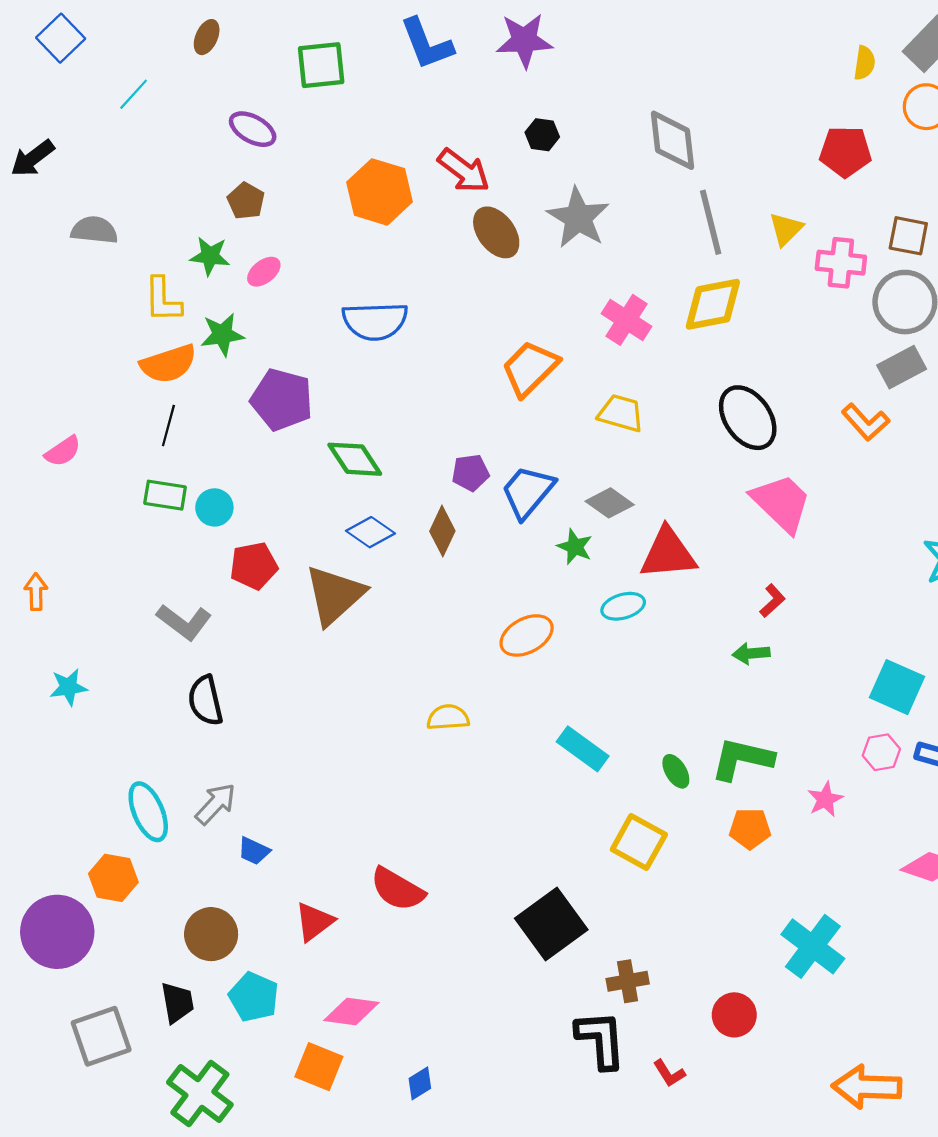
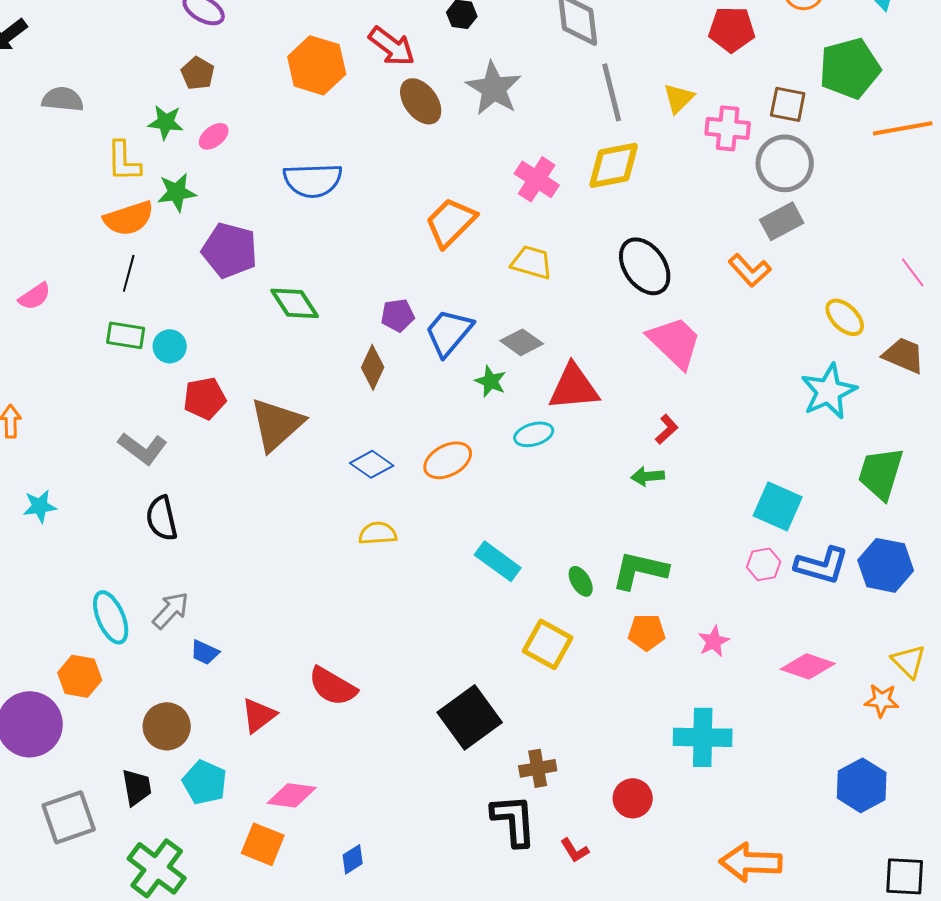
blue diamond: (370, 532) -> (372, 464), moved
pink star: (825, 799) -> (714, 641), moved
cyan cross: (813, 946) -> (703, 737), turned -36

